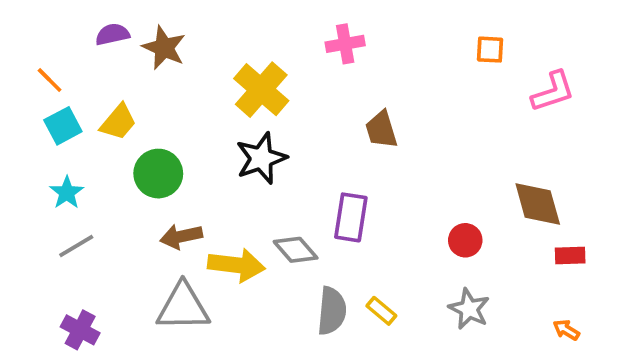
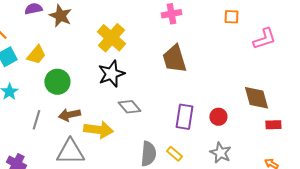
pink cross: (345, 44) -> (171, 14), moved
brown trapezoid: (381, 130) -> (174, 59), size x1.4
purple rectangle: (351, 217) -> (184, 117), moved
gray line: (76, 246) -> (36, 120), moved, turned -42
gray diamond: (296, 250) -> (129, 107), moved

